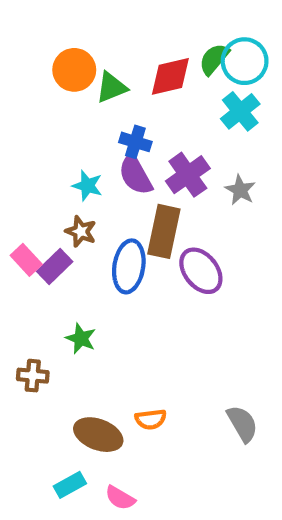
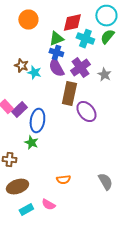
green semicircle: (214, 59) -> (107, 37), moved
green triangle: (111, 87) -> (56, 39), moved
cyan cross: (240, 111) -> (85, 39), moved, turned -30
brown star: (81, 231) -> (21, 66), moved
blue ellipse: (129, 266) -> (37, 121), moved
brown ellipse: (98, 435) -> (17, 187), moved, turned -40
pink semicircle: (120, 498) -> (48, 205), moved

